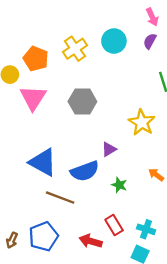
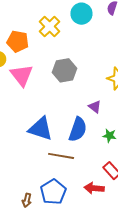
purple triangle: (109, 149) -> (95, 107), turned -40
blue semicircle: (85, 171) -> (78, 129), turned -40

